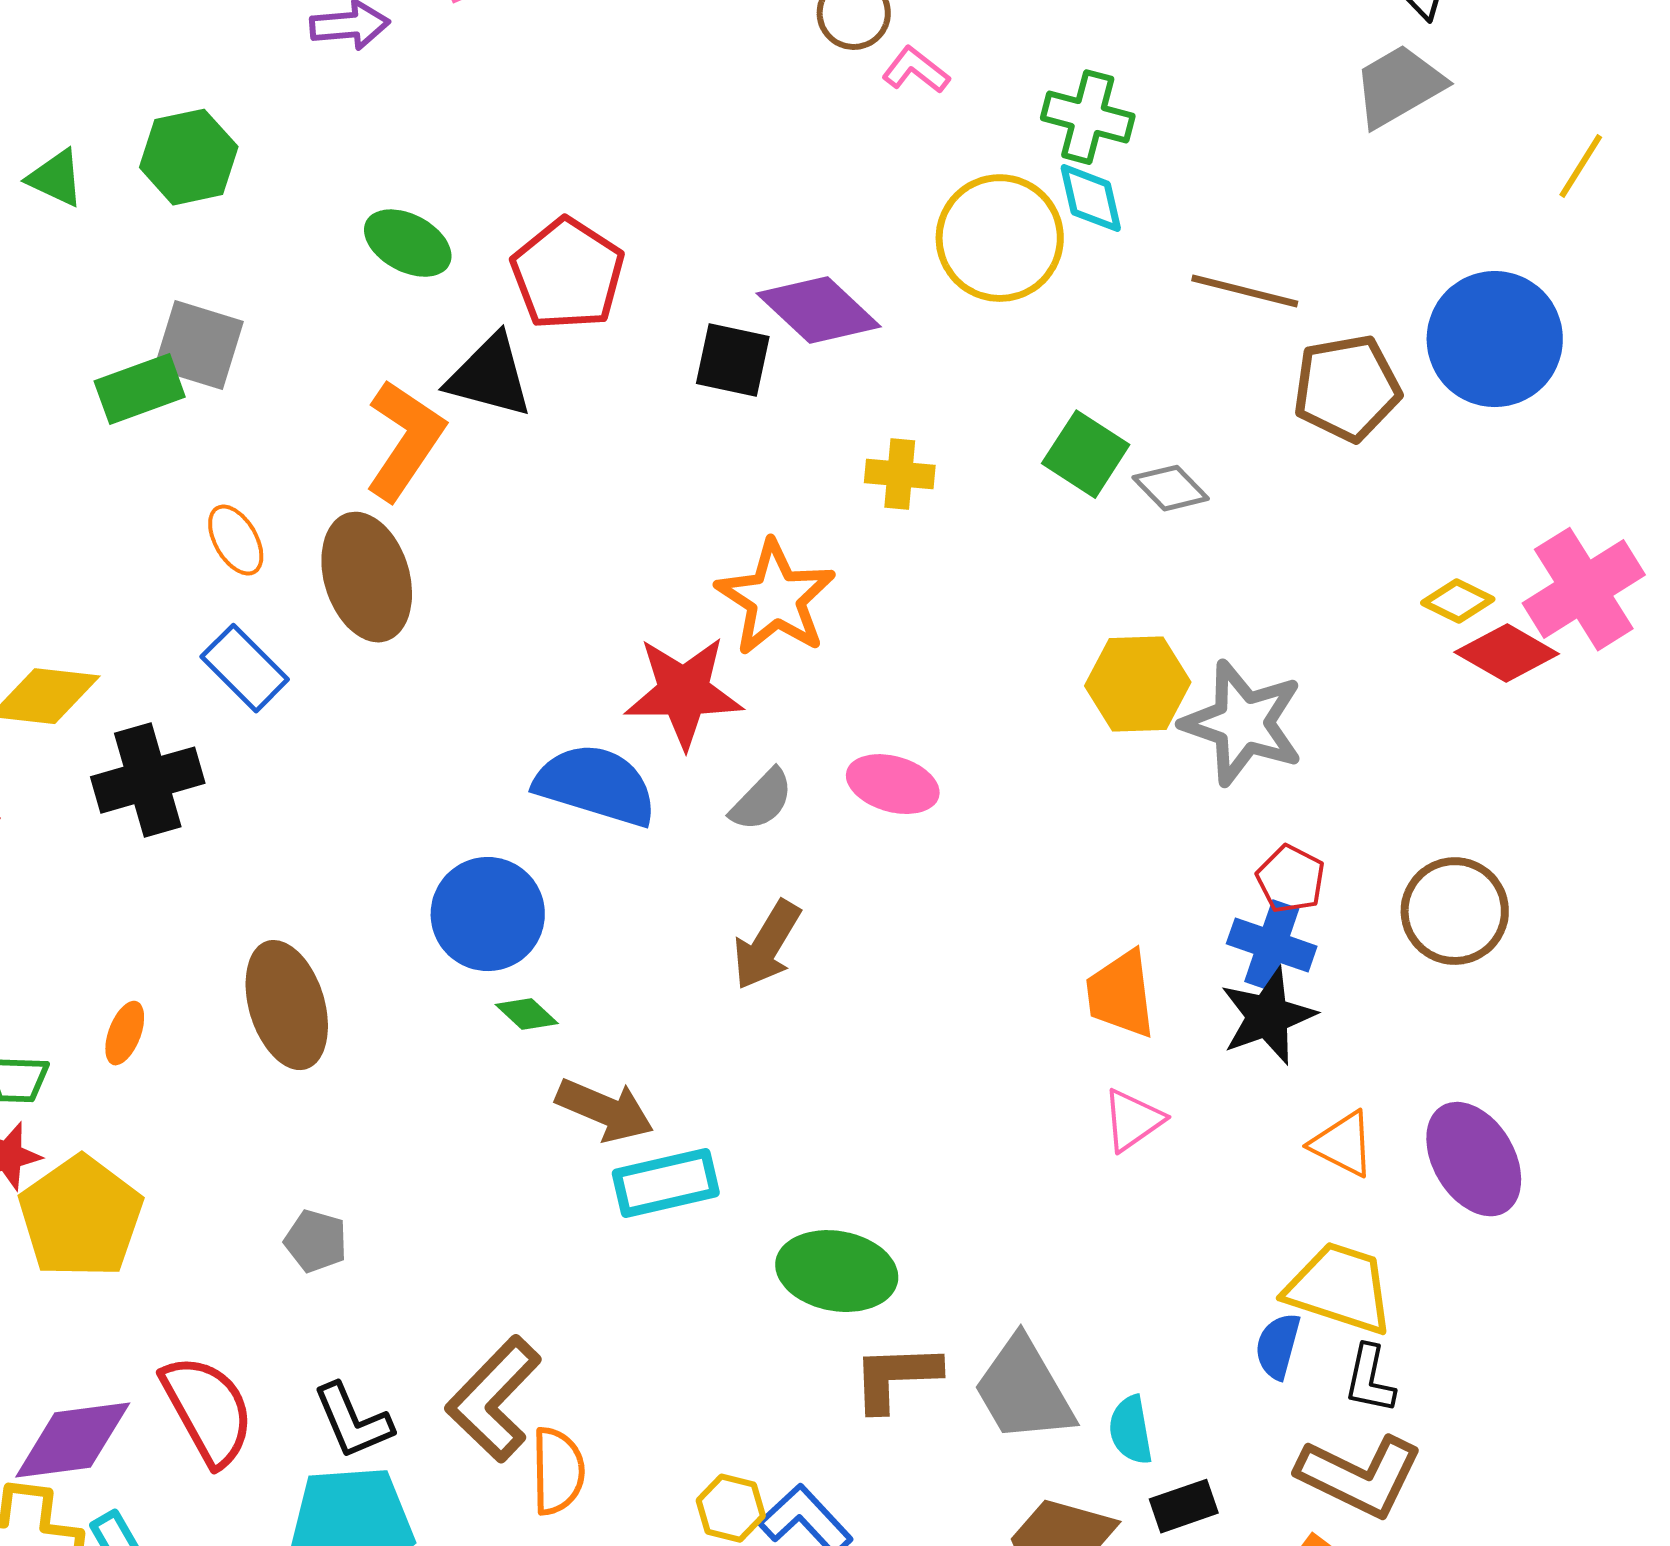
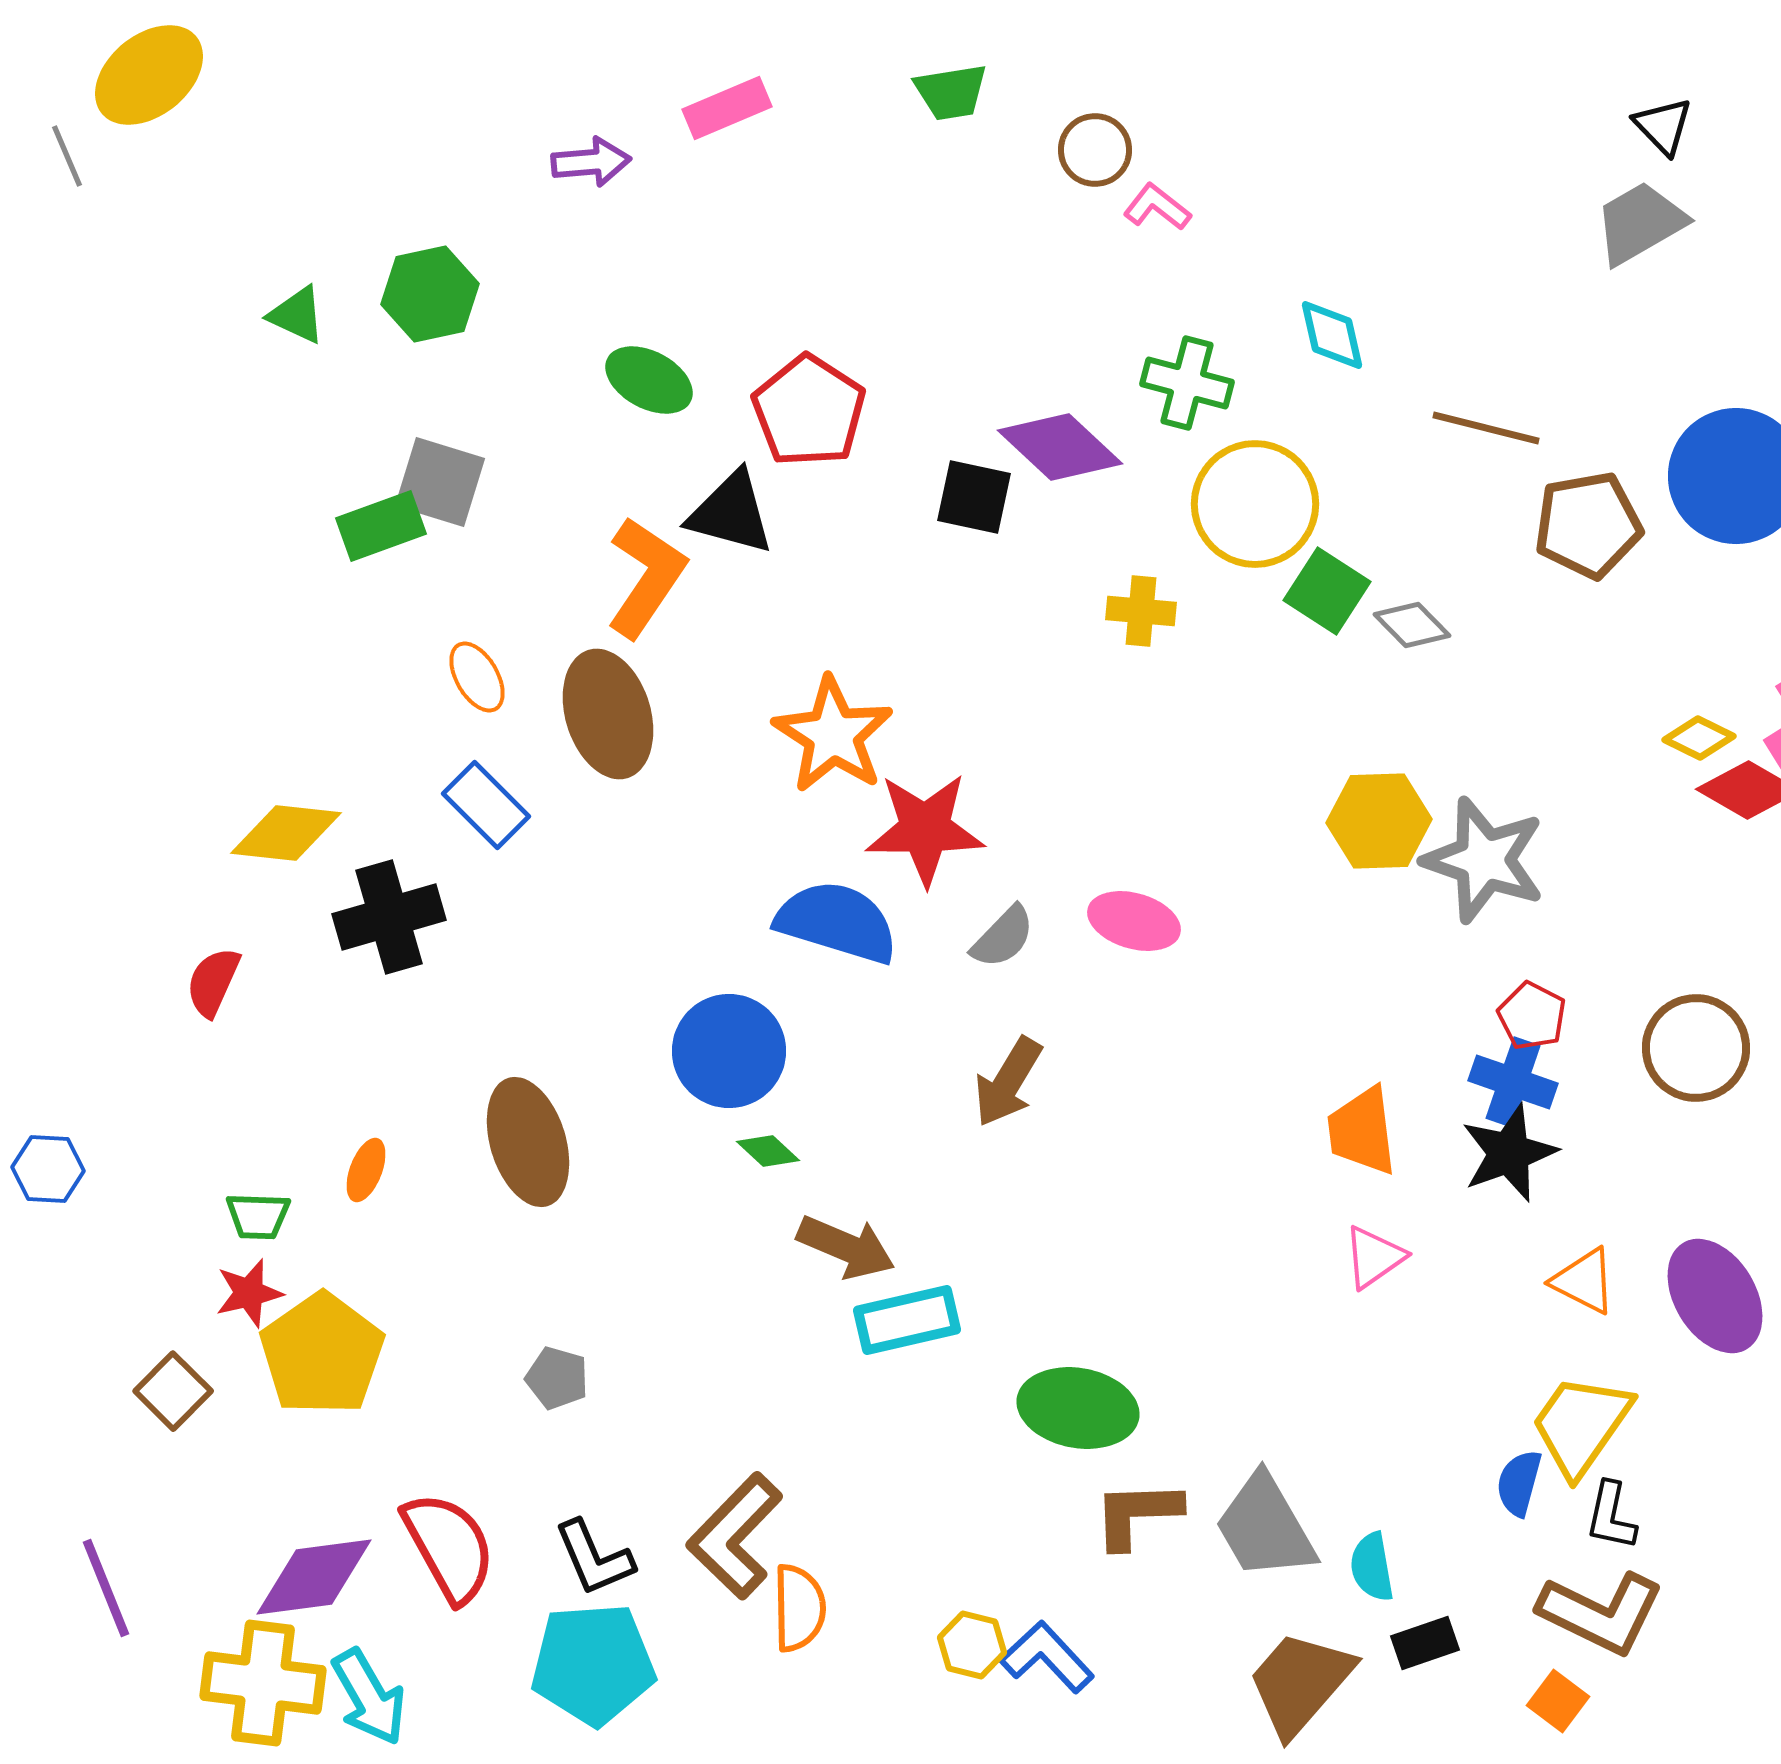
green cross: (1088, 117) -> (1187, 383), moved
yellow circle: (1000, 238) -> (1255, 504), moved
orange star: (776, 598) -> (833, 735), moved
yellow trapezoid: (1340, 1288) -> (1581, 1425), turned -73

